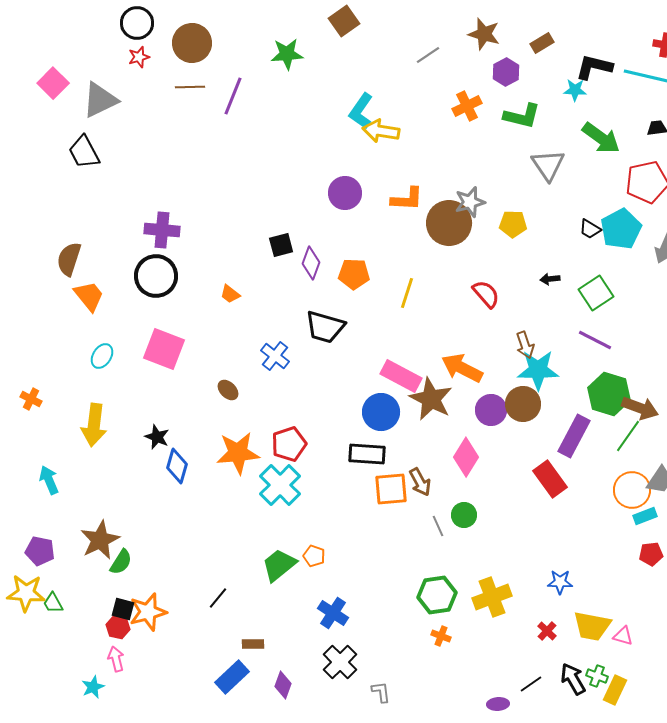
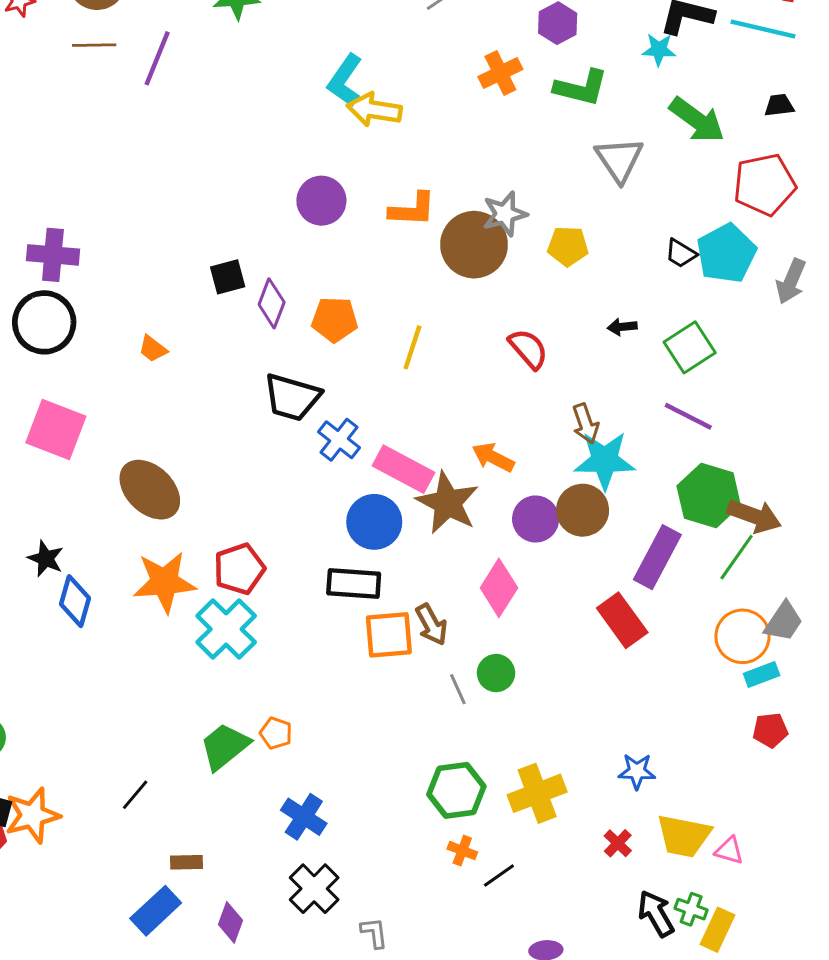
blue cross: (275, 356) -> (339, 440), moved
orange arrow: (462, 368) -> (493, 457), size x0.7
brown ellipse: (228, 390) -> (150, 490), size x2.0
black line: (531, 684) -> (499, 875), moved

